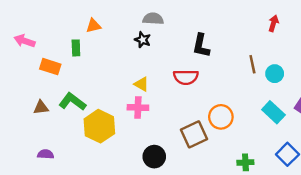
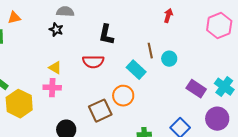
cyan rectangle: (273, 112) -> (136, 70), moved

